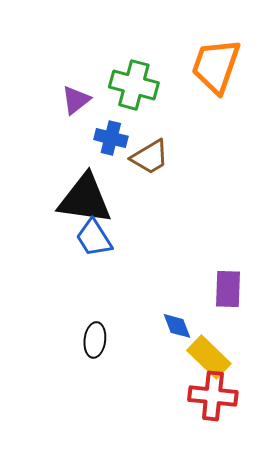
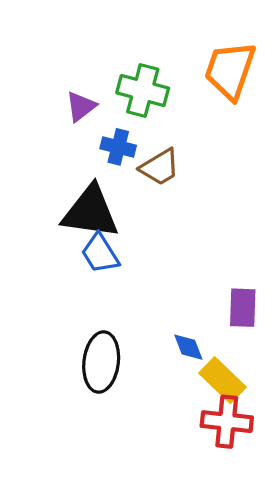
black ellipse: (95, 340) -> (101, 362), size x1.6

